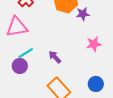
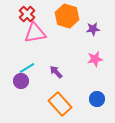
purple star: (83, 14) -> (93, 29), moved
pink triangle: (17, 27) -> (35, 33), moved

